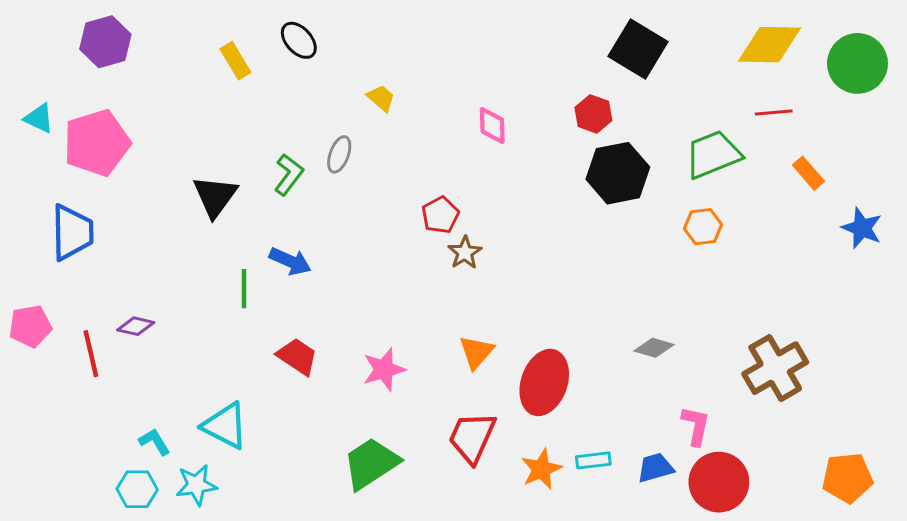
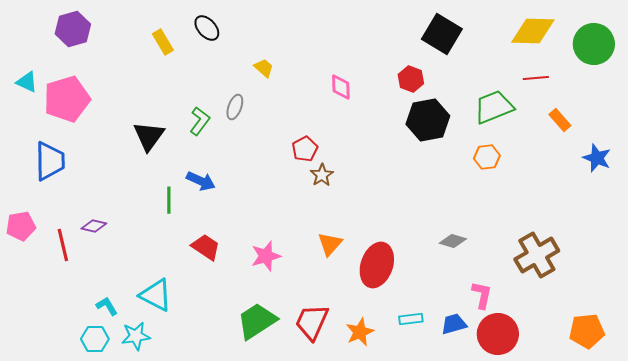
red trapezoid: (472, 437) -> (312, 322), moved
orange star: (541, 469) -> (360, 332), moved

